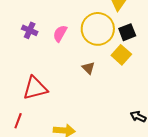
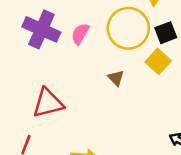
purple cross: (30, 30) -> (41, 29), size x1.8

